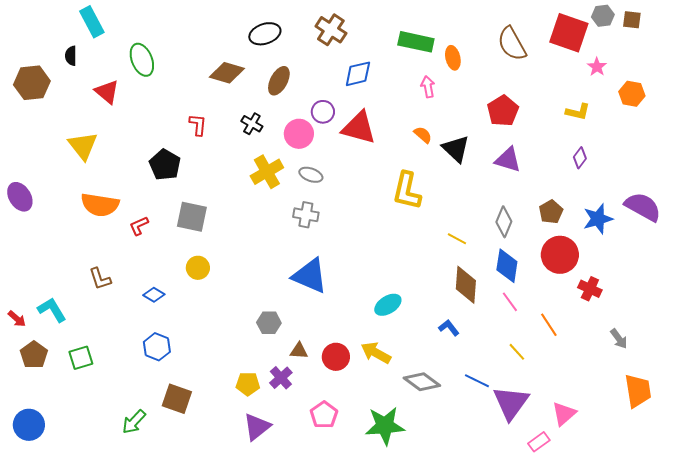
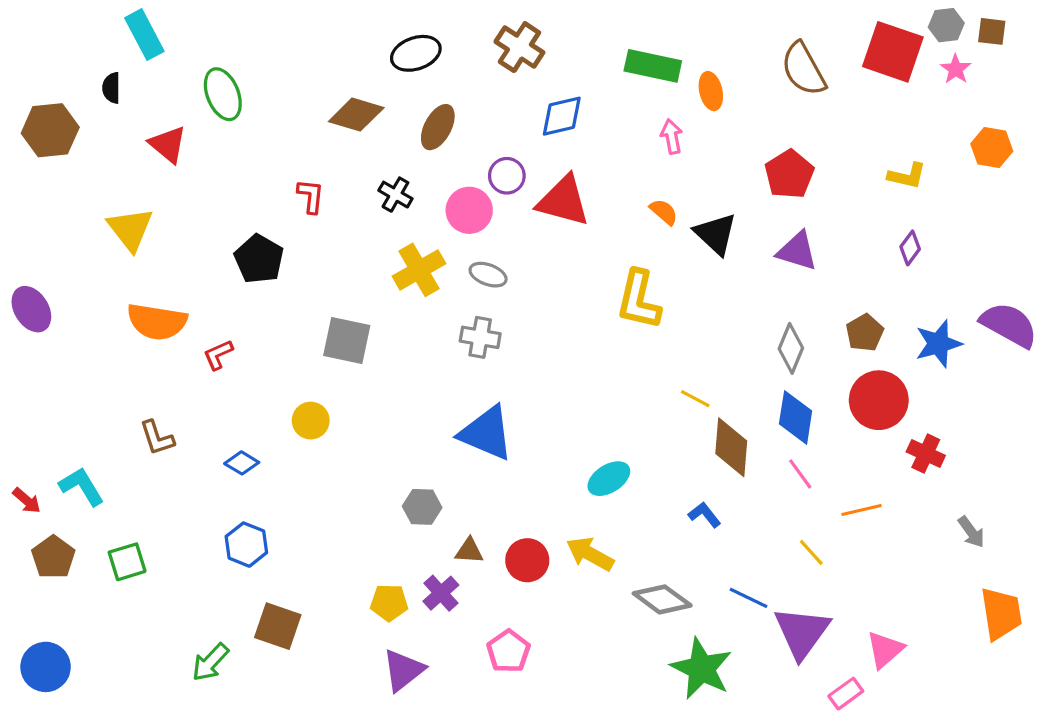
pink star: (597, 67) -> (956, 69), moved
gray square: (192, 217) -> (347, 341), moved
yellow line: (457, 239) -> (695, 399), moved
orange line: (549, 325) -> (861, 510), turned -70
green star: (385, 426) -> (701, 668), moved, turned 30

